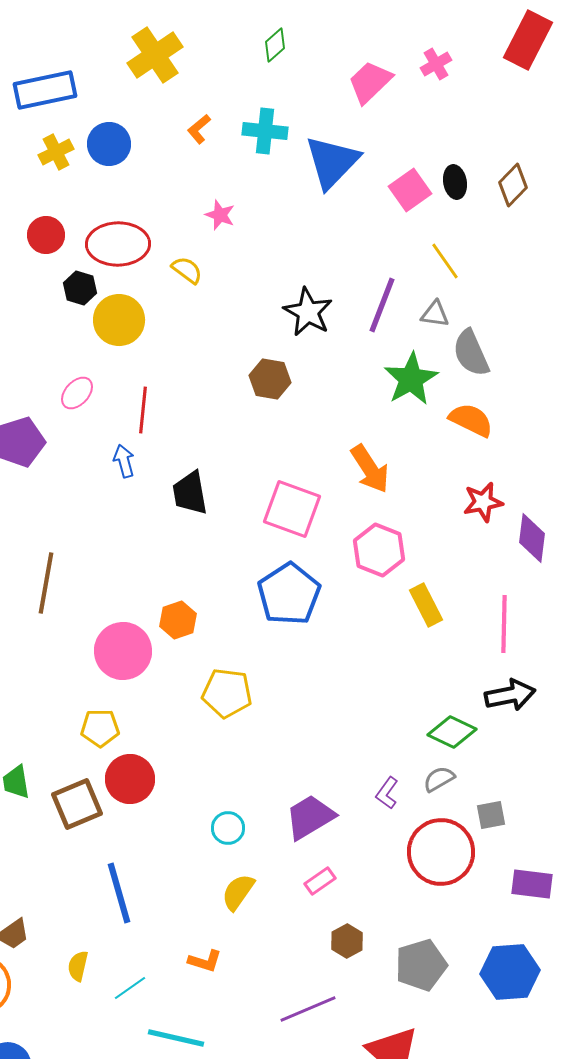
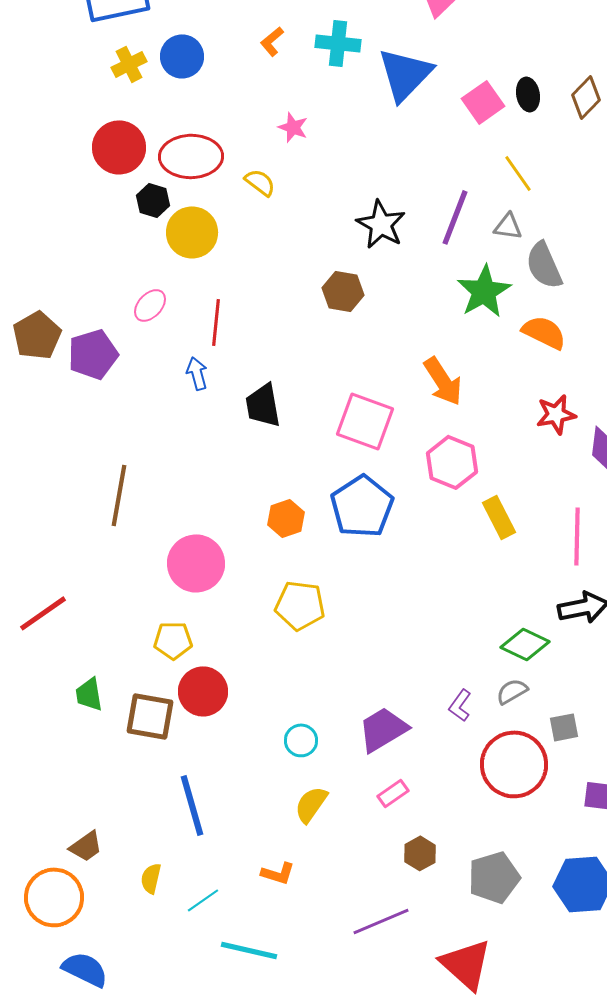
red circle: (46, 235) -> (119, 147), size x1.4
orange hexagon: (178, 620) -> (286, 518), moved
brown square: (77, 804) -> (150, 716), turned 33

